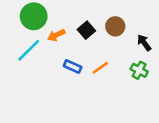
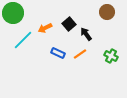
green circle: (34, 16) -> (13, 13), moved
brown circle: (115, 26) -> (107, 12), moved
black arrow: (144, 43) -> (86, 34), moved

